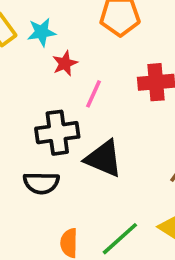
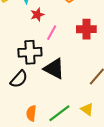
black semicircle: (41, 183) -> (19, 79), turned -54

